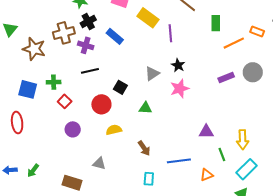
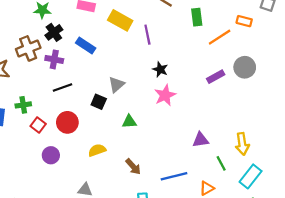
gray triangle: (152, 74) -> (116, 85), moved
red circle: (101, 104) -> (67, 122), moved

